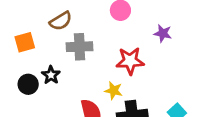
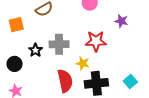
gray cross: (80, 47) -> (59, 44), moved
black circle: (28, 84) -> (15, 64), moved

